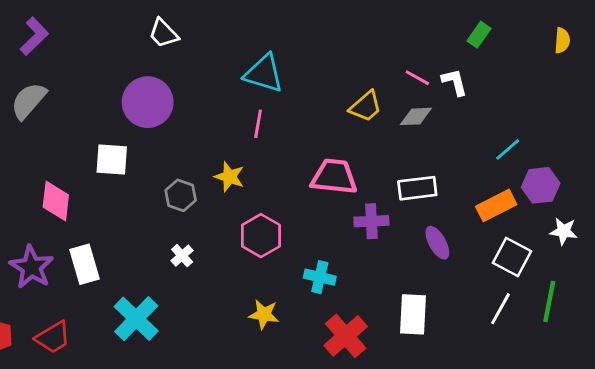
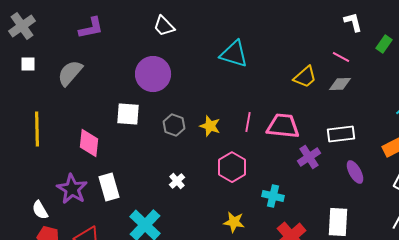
green rectangle: (479, 35) -> (384, 44), moved
purple L-shape: (34, 36) -> (91, 28), moved, turned 32
white L-shape: (455, 82) -> (353, 22), moved
pink line: (258, 124) -> (248, 122), moved
gray hexagon: (181, 195) -> (174, 125), moved
purple cross: (371, 221) -> (309, 157), turned -30

